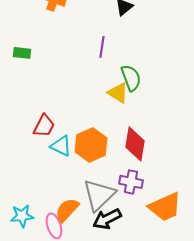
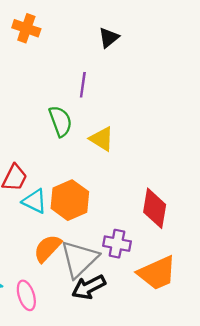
green semicircle: (131, 78) -> (60, 121), moved
red diamond: (135, 144) -> (155, 208), moved
orange semicircle: (67, 210) -> (48, 248), moved

